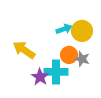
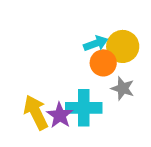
yellow arrow: (24, 50) -> (36, 112), moved, turned 30
orange circle: (69, 55) -> (103, 63), moved

